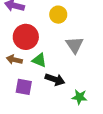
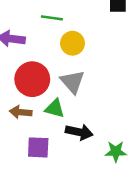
gray triangle: (75, 45) -> (72, 82), moved

